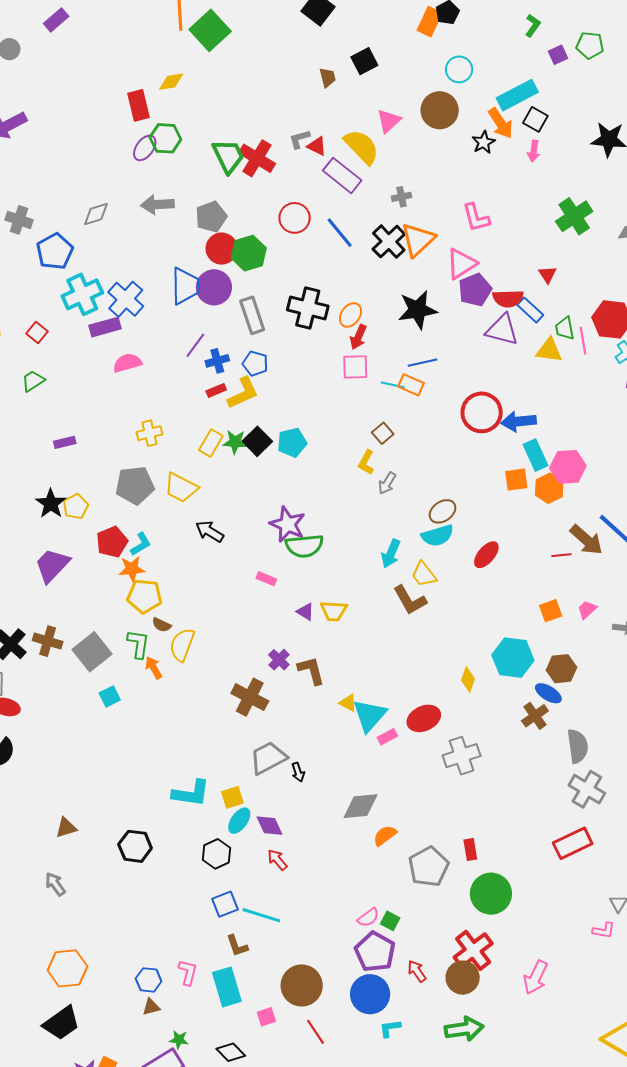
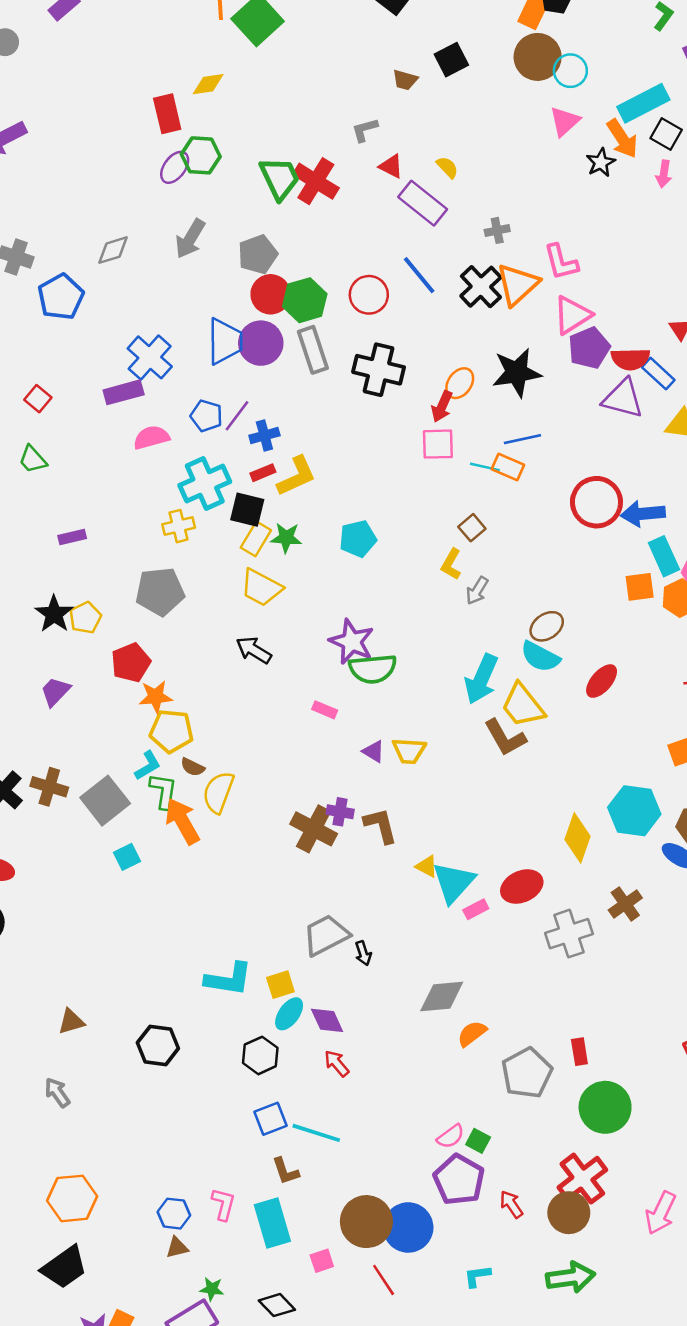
brown trapezoid: (328, 77) -> (405, 80), turned 120
brown circle: (440, 110) -> (538, 57), moved
pink triangle: (389, 121) -> (565, 121), moved
gray L-shape: (299, 139) -> (365, 130), moved
yellow semicircle: (362, 147) -> (447, 167), size x0.5
gray arrow: (157, 205) -> (190, 239), turned -56
red circle: (295, 218) -> (369, 295), moved
pink L-shape: (476, 218) -> (561, 262), moved
cyan cross: (82, 294) -> (205, 484), moved
gray rectangle: (252, 315) -> (313, 350), moved
orange ellipse: (350, 315) -> (460, 383), moved
blue pentagon: (255, 364) -> (206, 416), moved
green trapezoid: (33, 381) -> (33, 459), turned -100
black square: (257, 441) -> (247, 510), moved, turned -32
yellow trapezoid: (181, 488) -> (261, 588), moved
cyan semicircle: (437, 536) -> (540, 657), turned 44
cyan L-shape: (141, 544) -> (148, 766), moved
cyan arrow: (391, 554) -> (481, 679), size x1.4
purple trapezoid: (52, 565) -> (55, 691), size x0.7
yellow trapezoid: (424, 574) -> (523, 705), size x1.4
purple cross: (279, 660) -> (340, 812), turned -35
orange arrow: (154, 668) -> (182, 821), size x1.6
yellow diamond: (468, 679) -> (578, 838), size x1.5
brown cross: (250, 697) -> (314, 829), moved
brown cross: (535, 716) -> (625, 904), moved
blue circle: (370, 994) -> (408, 1227), moved

